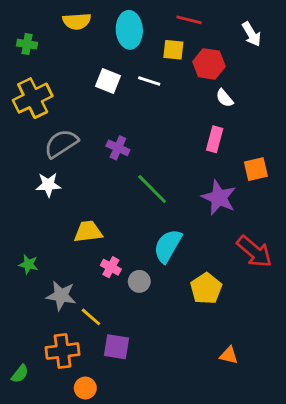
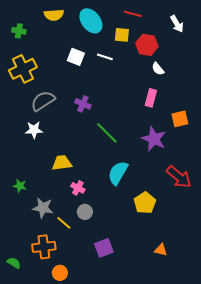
cyan ellipse: (129, 30) -> (91, 21), turned -35
gray circle: (139, 281) -> (85, 212), moved
purple square: (117, 347) -> (104, 248), moved, turned -30
green semicircle: (20, 374) -> (14, 263), turned -96

